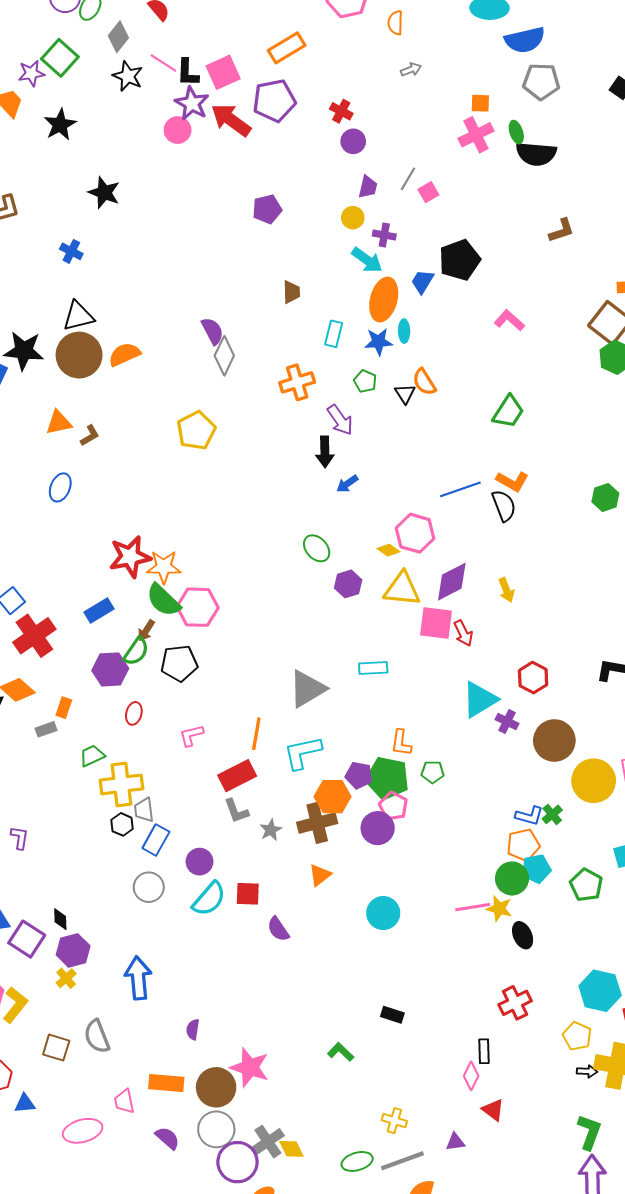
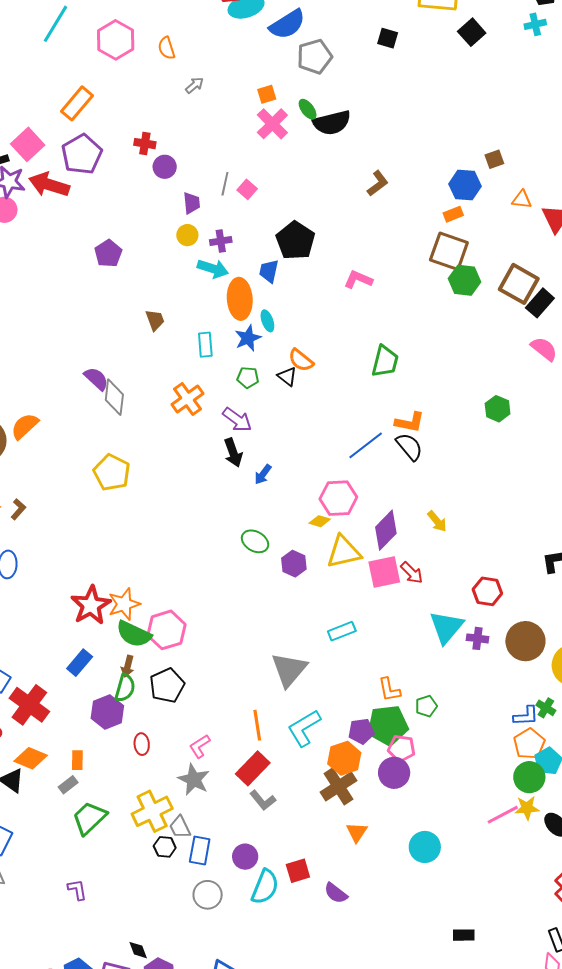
green trapezoid: (92, 756) -> (89, 818), moved, size x1.5
gray star: (271, 830) -> (194, 780), moved, size x1.5

